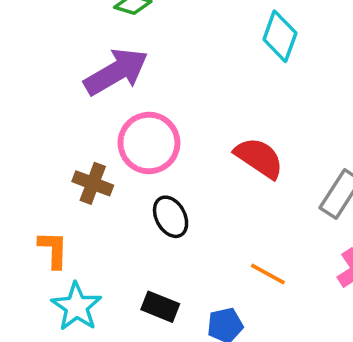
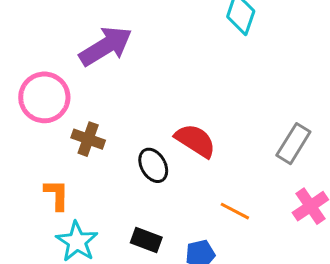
pink circle: (149, 143) -> (44, 97), moved
red semicircle: (259, 158) -> (195, 141), moved

